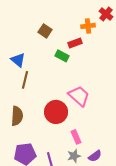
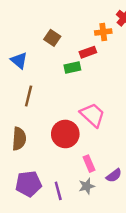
green rectangle: (62, 56) -> (72, 68), turned -40
blue triangle: (18, 60) -> (19, 60), moved
purple semicircle: (95, 156) -> (114, 175), moved

